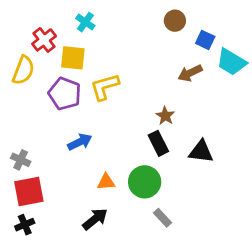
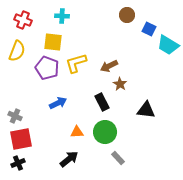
cyan cross: (85, 22) -> (62, 16), turned -32
red cross: (44, 40) -> (23, 20), moved, turned -30
brown arrow: (190, 73) -> (109, 66), moved
black rectangle: (158, 143) -> (102, 102), moved

